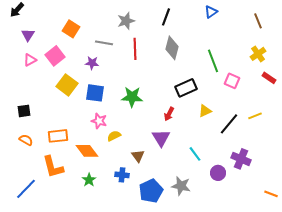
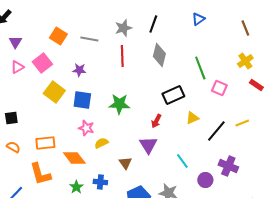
gray star: (126, 21) -> (123, 28), moved
gray line: (104, 43) -> (89, 39), moved
blue cross: (122, 175) -> (100, 182), moved

